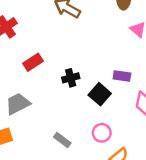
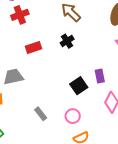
purple rectangle: (122, 76) -> (100, 76), turned 56
black cross: (71, 78) -> (67, 41), moved, turned -32

